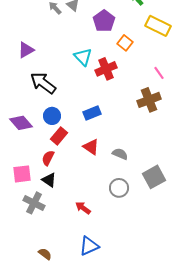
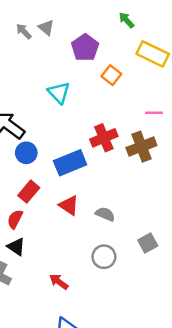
red cross: (106, 69) -> (104, 138), moved
pink line: (159, 73) -> (154, 113), turned -56
blue rectangle: (92, 113) -> (70, 163), size x1.4
blue circle: (52, 116) -> (26, 153), moved
gray square: (154, 177) -> (148, 243), size x0.7

